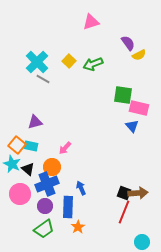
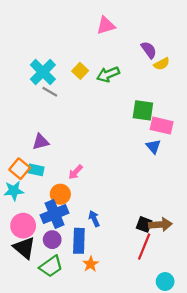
cyan star: (12, 164) -> (14, 191), turned -30
black triangle: (28, 169) -> (24, 248), moved, size x1.5

